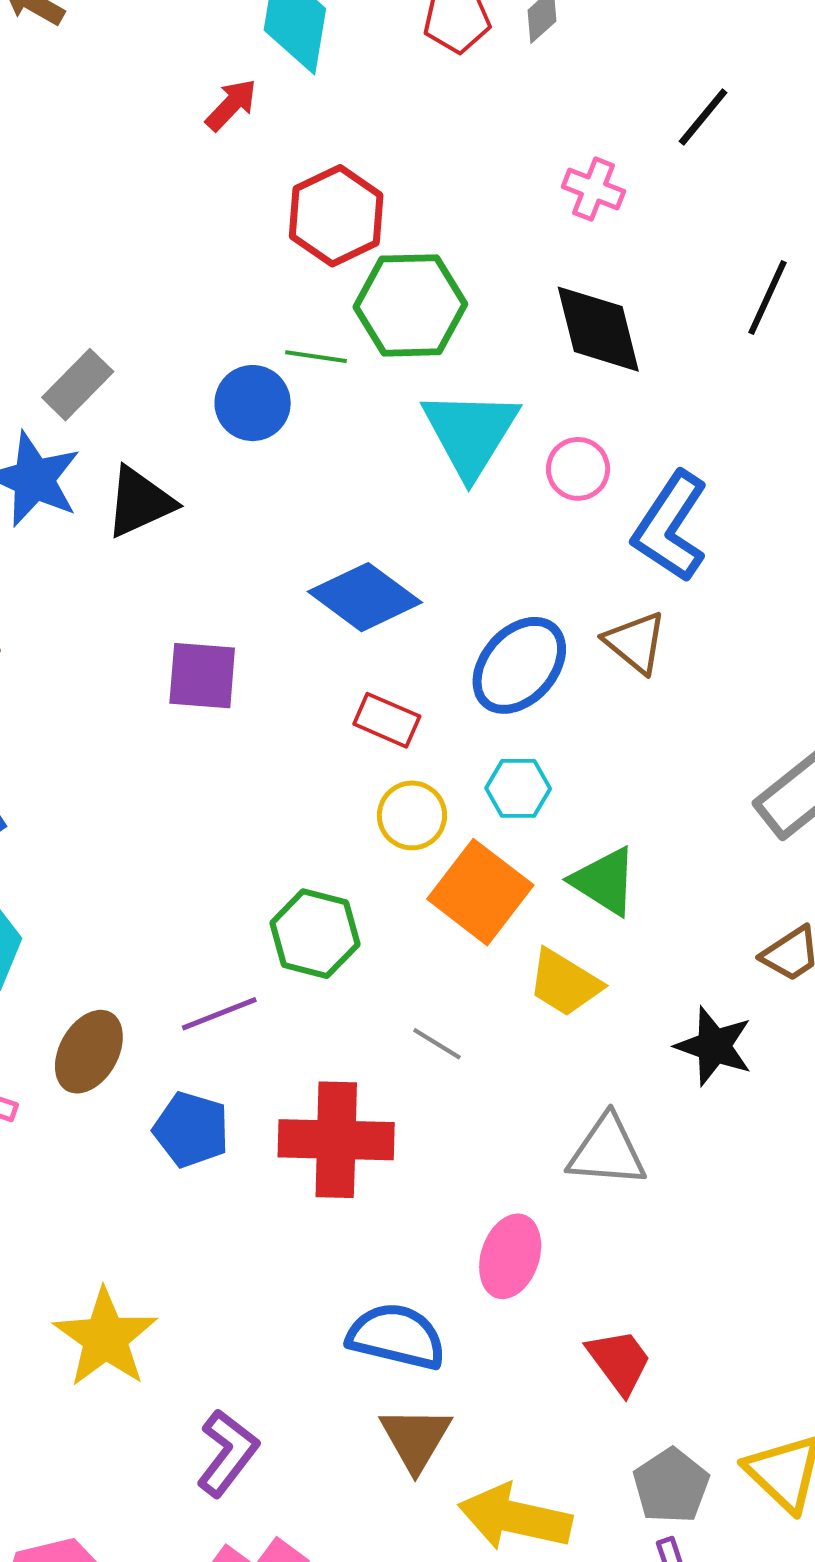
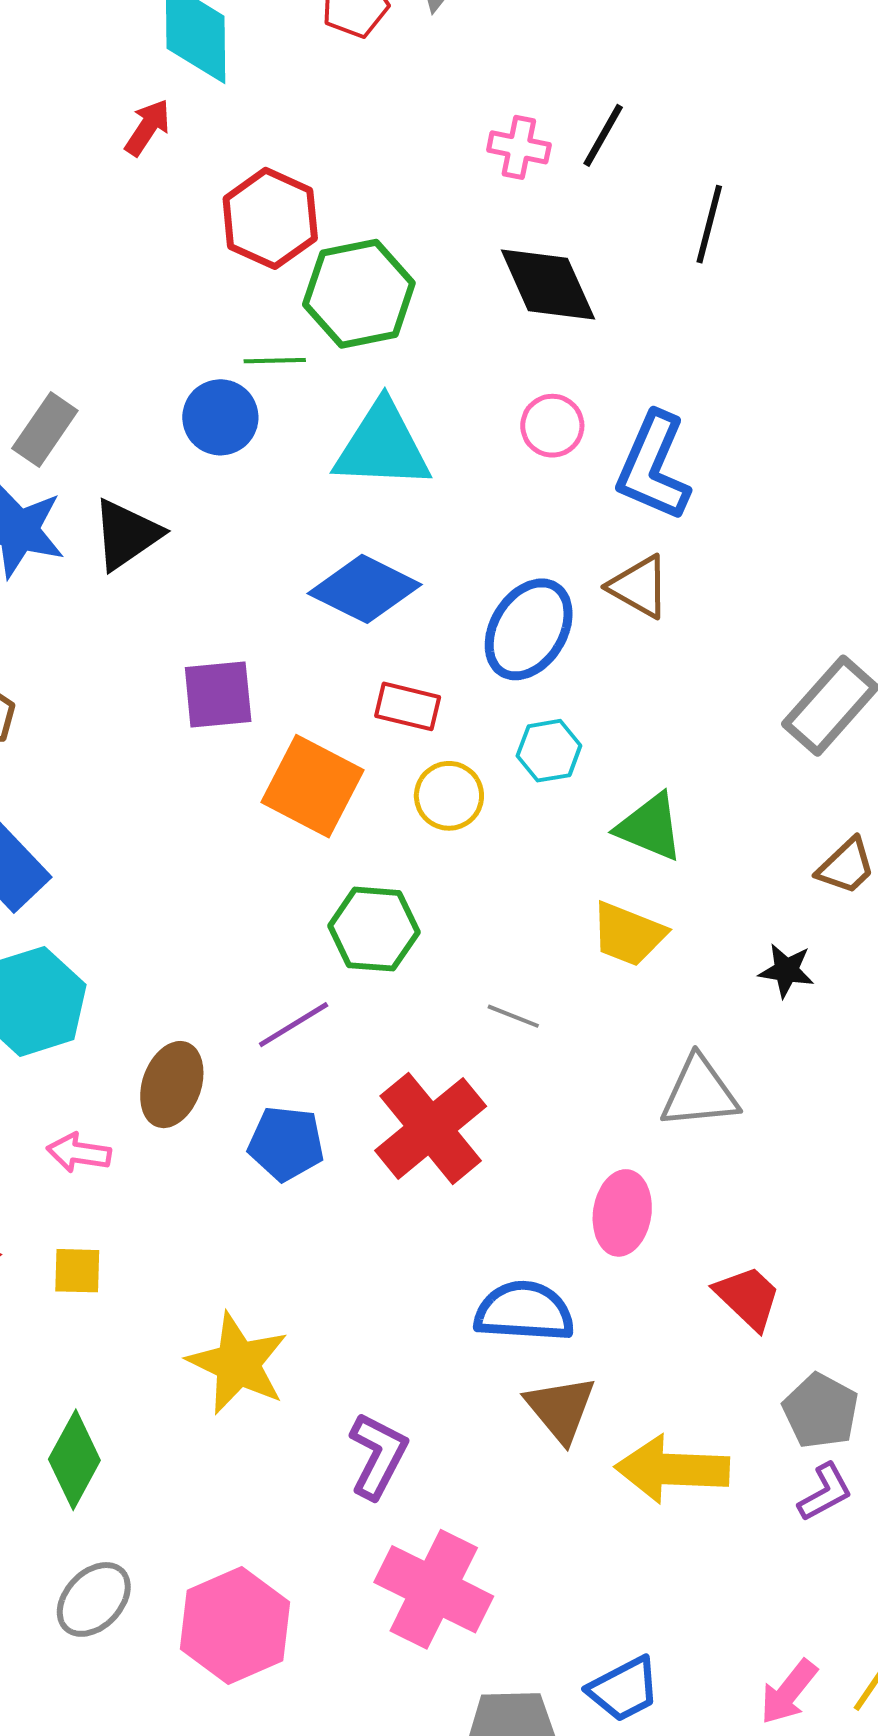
black line: (703, 117) -> (603, 135), moved
cyan triangle: (470, 433) -> (382, 446), moved, turned -49
orange square: (480, 892) -> (313, 786), moved
black star: (714, 1046) -> (786, 971), size x0.7
red cross: (336, 1140) -> (431, 1128), turned -31

